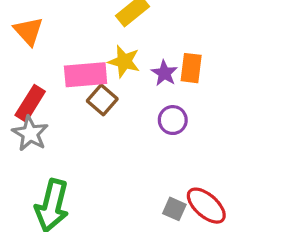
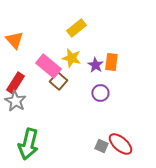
pink rectangle: (86, 75) -> (48, 66), turned 45

